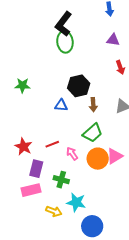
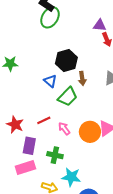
purple triangle: (113, 40) -> (100, 25), moved
green ellipse: (65, 42) -> (50, 17), turned 40
blue triangle: (61, 105) -> (50, 81), turned 40
green trapezoid: (93, 133) -> (68, 97), moved

